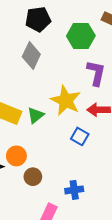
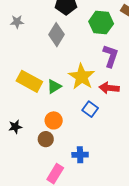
orange circle: (16, 156) -> (54, 120), moved

